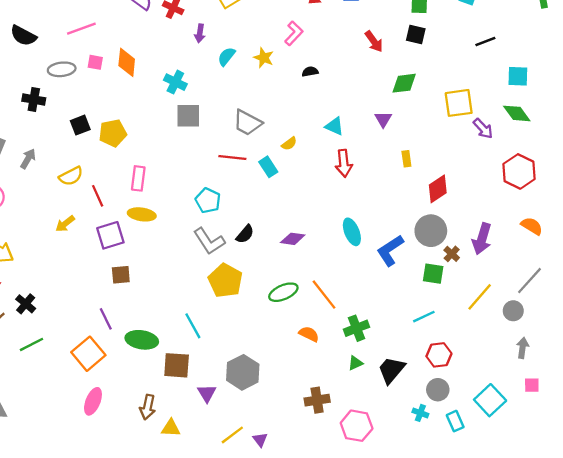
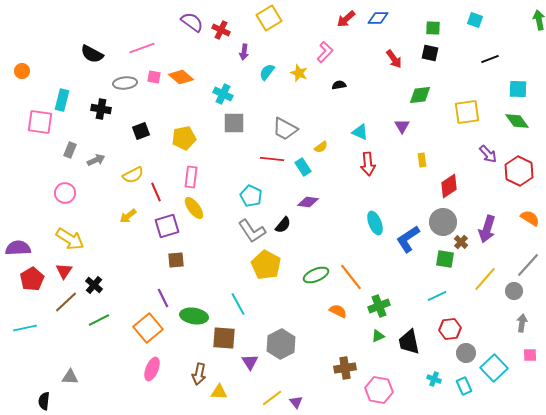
orange diamond: (127, 62) -> (181, 77), turned -55
purple arrow: (483, 129) -> (488, 154), moved
yellow pentagon: (113, 133) -> (184, 138), moved
gray arrow: (28, 159) -> (96, 160), turned 36
yellow ellipse: (142, 214) -> (194, 208), turned 45
purple diamond: (293, 239) -> (308, 202), moved
black trapezoid: (391, 370) -> (409, 342), turned -52
gray circle: (438, 390) -> (466, 353), moved

